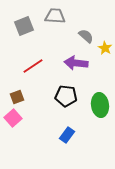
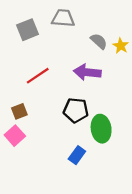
yellow star: (105, 48) -> (121, 46), moved
green ellipse: (100, 105) -> (101, 129), moved

